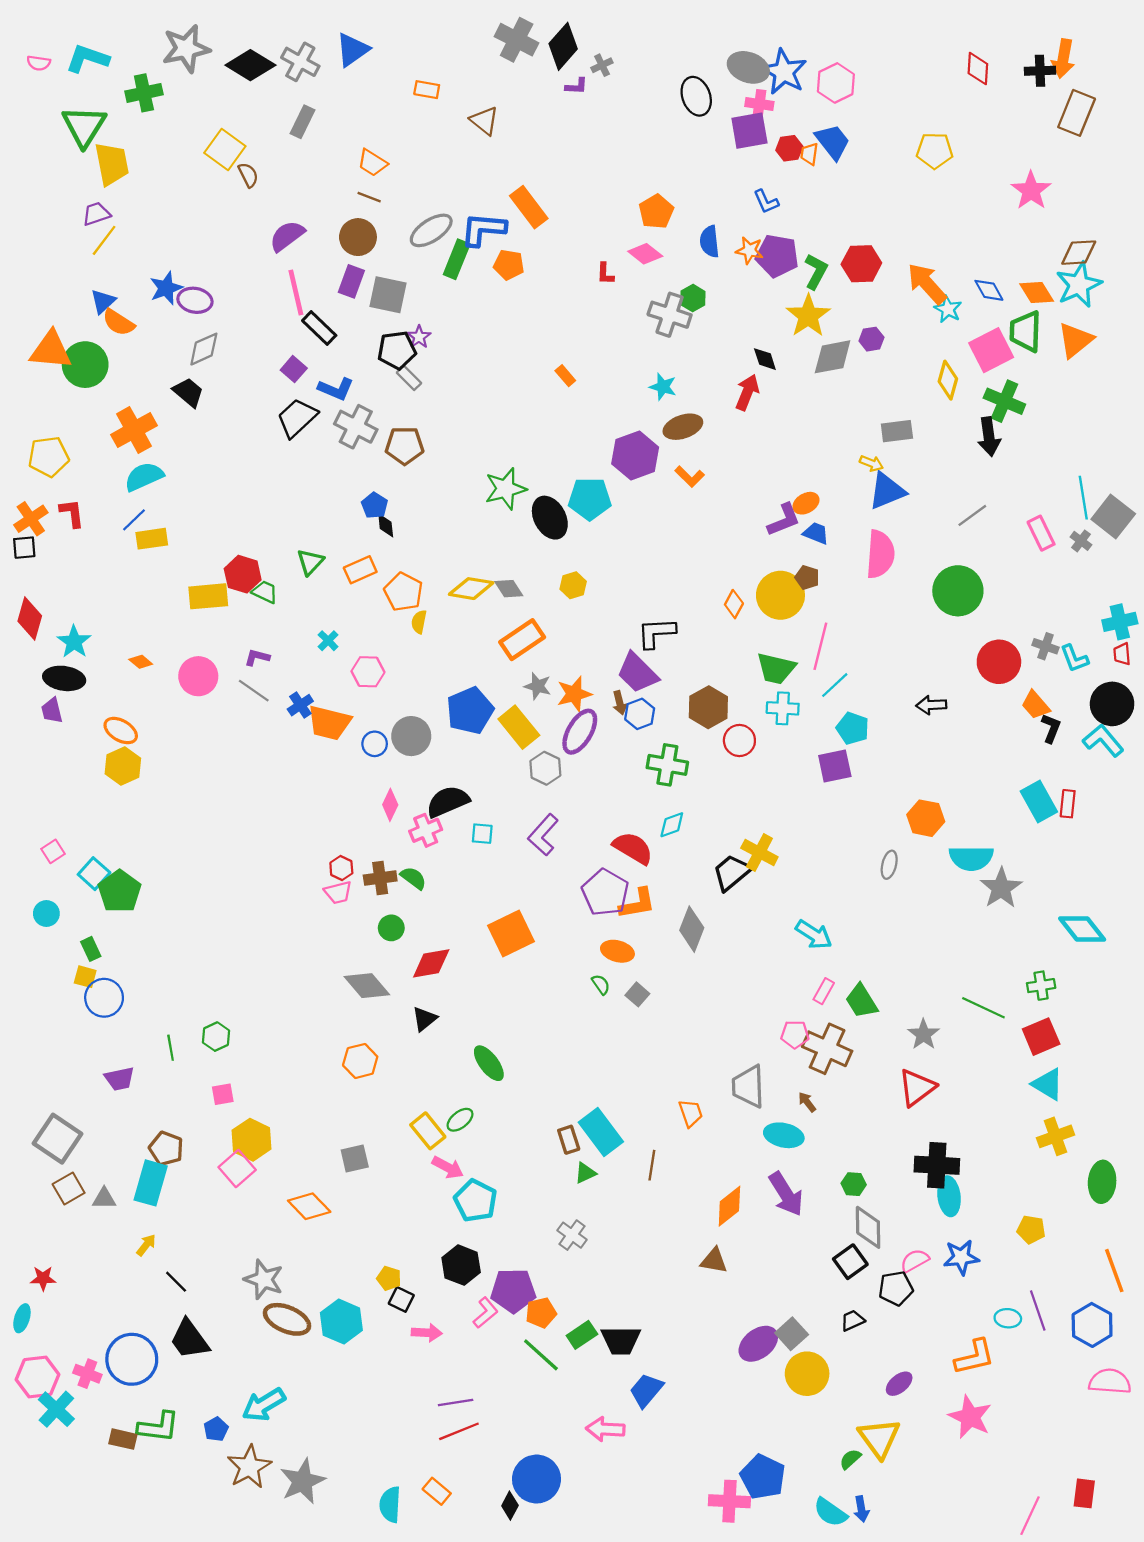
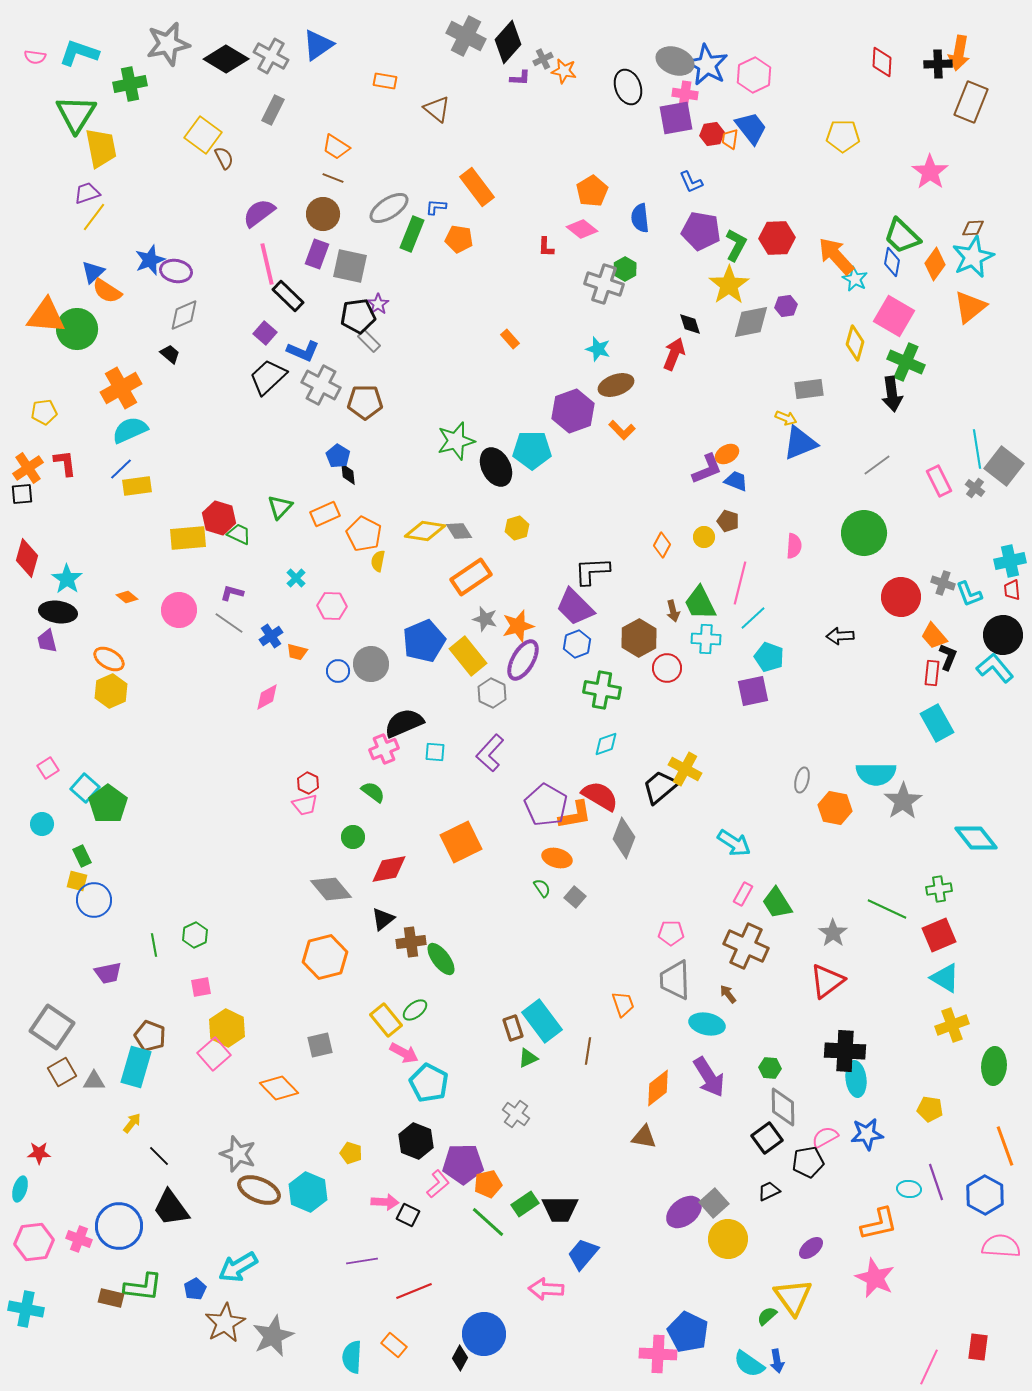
blue L-shape: (483, 229) -> (436, 207), size x0.5
orange star: (749, 250) -> (564, 71), moved
brown diamond: (1079, 253) -> (973, 228), size x0.7
blue diamond: (989, 290) -> (892, 262), turned 40
orange diamond: (1037, 293) -> (935, 264), turned 68
green trapezoid: (1026, 331) -> (902, 236), moved, turned -48
pink square: (991, 350) -> (894, 316), turned -33
black trapezoid: (188, 392) -> (170, 354), size x0.7
yellow pentagon: (49, 457) -> (44, 412), size x0.7
pink semicircle: (880, 554) -> (794, 546), moved, size x0.6
yellow circle: (780, 595) -> (704, 537), size x0.5
green trapezoid: (776, 668) -> (700, 603), turned 51
brown arrow: (620, 703) -> (673, 611), moved
orange trapezoid: (329, 723) -> (297, 652), size x0.5
red rectangle: (1068, 804) -> (932, 673), moved
pink diamond: (390, 805) -> (267, 697), moved, turned 36
orange hexagon: (926, 818) -> (835, 808), moved
red semicircle: (633, 848) -> (600, 796), moved
brown cross: (380, 878) -> (411, 942), moved
pink pentagon: (795, 1034) -> (671, 933), moved
orange hexagon: (360, 1061) -> (325, 957), size x1.4
black square: (401, 1299) -> (408, 1215), moved
purple line: (456, 1403) -> (362, 1261), moved
cyan cross: (56, 1409) -> (26, 1309), moved, turned -32

